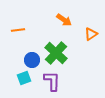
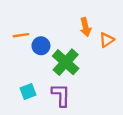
orange arrow: (64, 20) -> (86, 27), moved, turned 42
blue circle: (32, 60) -> (41, 46), moved

